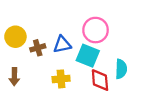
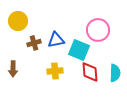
pink circle: (96, 30) -> (98, 30), moved
yellow circle: (15, 37) -> (18, 21), moved
cyan semicircle: (121, 69) -> (115, 73), moved

